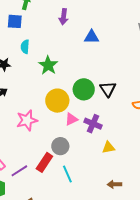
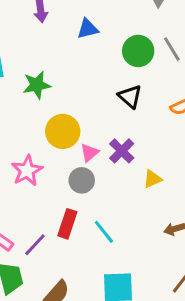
green star: (48, 65) -> (37, 85), turned -30
green circle: (84, 89) -> (138, 51), moved
purple cross: (93, 124) -> (122, 151), turned 36
gray circle: (60, 146) -> (82, 180), moved

